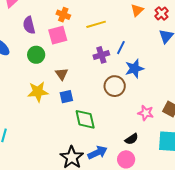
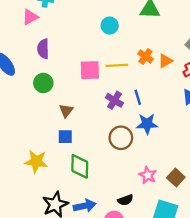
orange cross: (63, 15) -> (146, 56), moved
pink square: (58, 35) -> (90, 70), moved
blue line: (121, 48) -> (138, 97), turned -56
purple cross: (101, 55) -> (114, 100), turned 35
yellow star: (38, 92) -> (36, 161), moved

